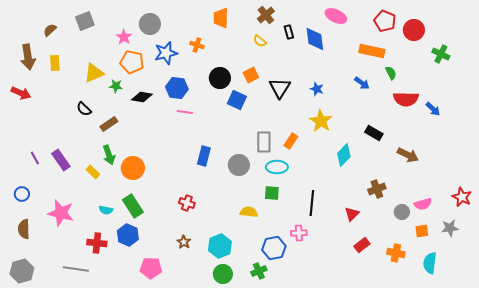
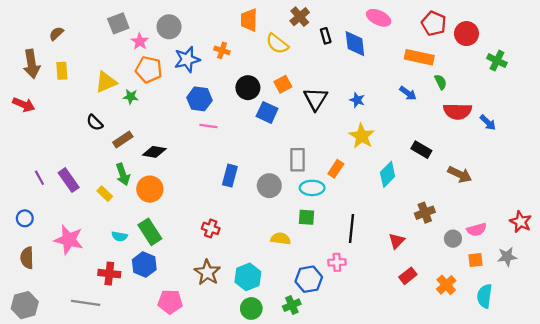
gray square: (85, 21) -> (118, 23), moved
yellow semicircle: (260, 41) -> (277, 44), moved, size x1.5
black diamond: (142, 97) -> (154, 152), moved
orange rectangle: (291, 141) -> (336, 169), moved
brown star: (184, 242) -> (207, 272), size x1.6
orange cross: (396, 253) -> (446, 285), turned 36

